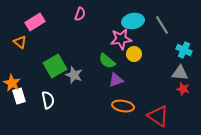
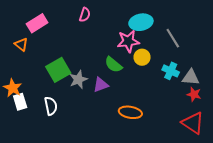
gray line: (162, 25) -> (173, 38), moved
cyan cross: (184, 50) -> (171, 71), moved
gray star: (74, 75) -> (78, 79), turned 30
purple triangle: (116, 80) -> (101, 85), moved
red triangle: (158, 116) -> (193, 123), moved

